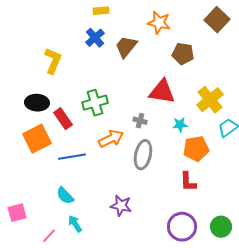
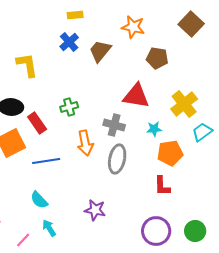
yellow L-shape: (53, 61) -> (27, 65), turned -32
green cross: (95, 103) -> (69, 107), size x0.7
gray cross: (140, 121) -> (114, 125), size x1.5
orange arrow: (111, 139) -> (85, 143), turned 105

